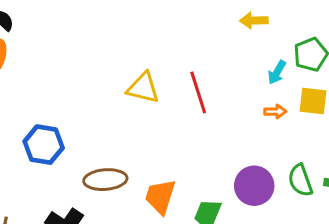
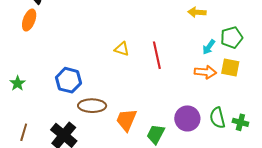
yellow triangle: (143, 88) -> (122, 49), size x0.7
orange arrow: (275, 112) -> (205, 72), size x1.5
blue hexagon: (44, 145) -> (68, 80), moved

